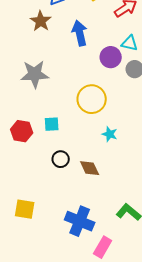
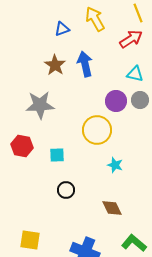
brown star: (41, 21) -> (55, 65), moved
purple circle: (111, 57) -> (116, 101), moved
red hexagon: (22, 131) -> (22, 146), moved
brown diamond: (90, 168) -> (112, 208), moved

